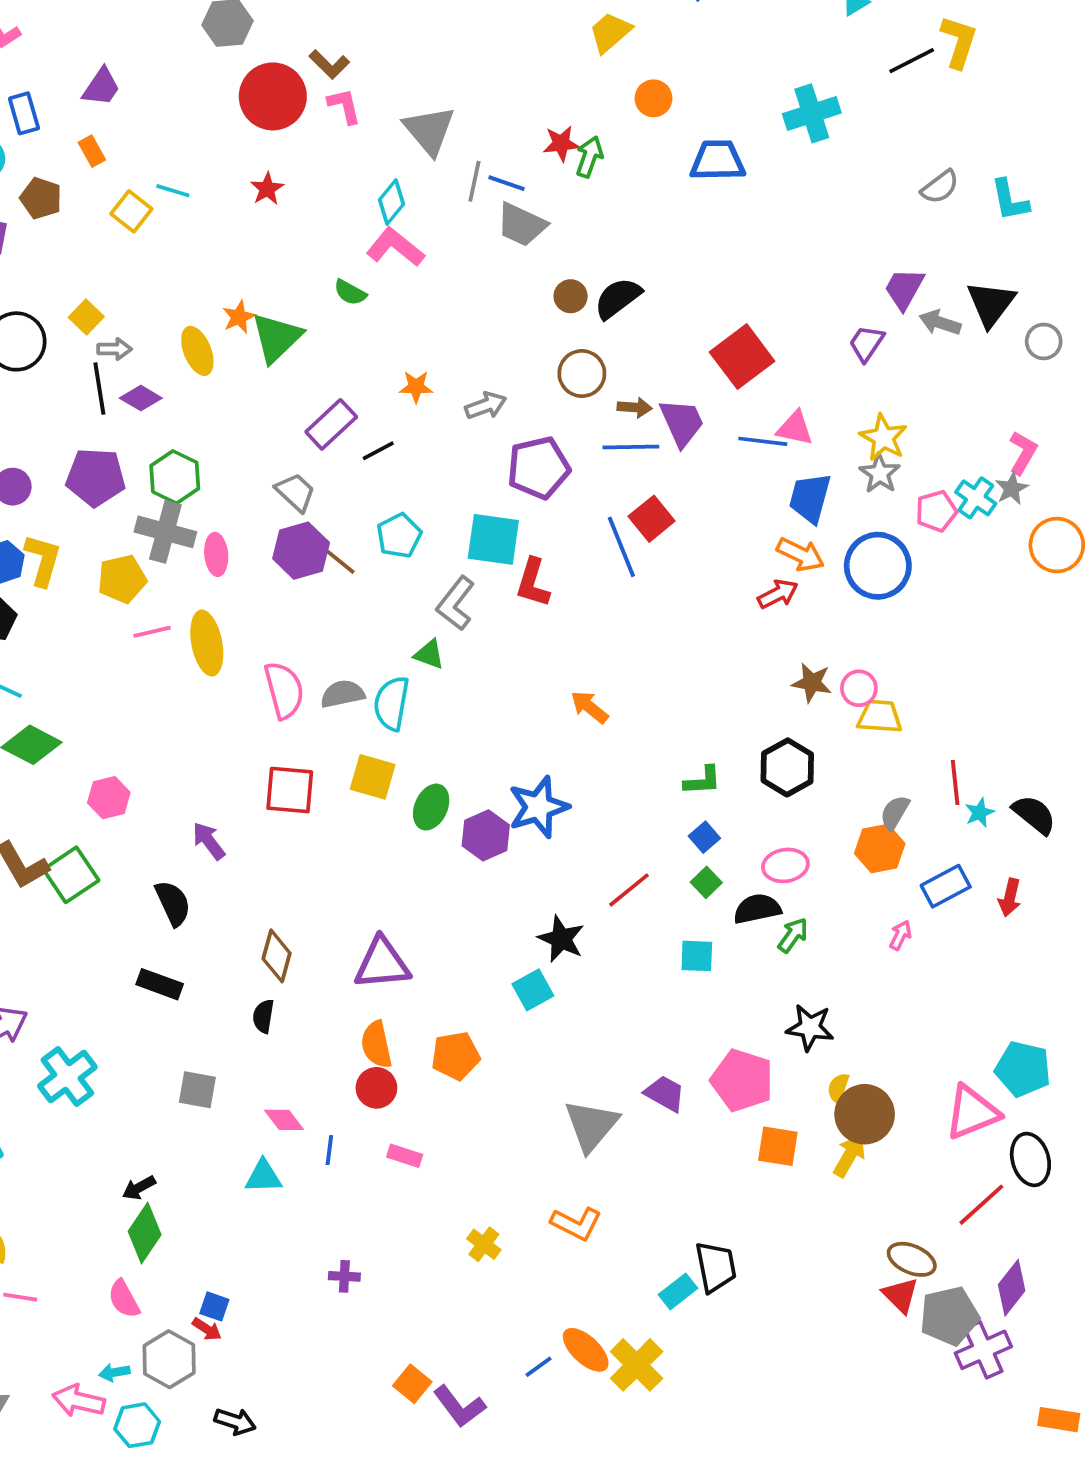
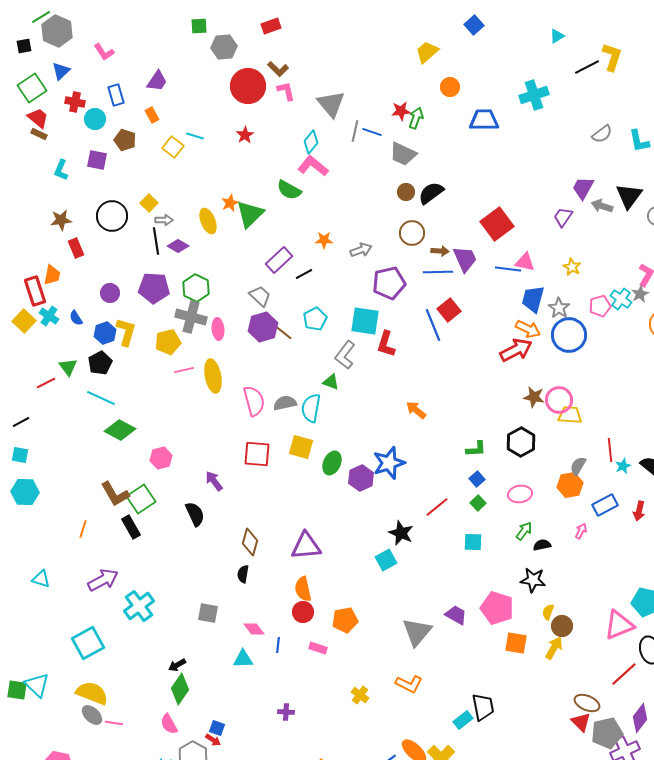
gray trapezoid: (522, 225) -> (403, 154), moved
green semicircle: (350, 292) -> (289, 190), size x1.4
yellow star: (883, 438) -> (572, 267), size x0.7
gray star: (880, 473) -> (559, 308), moved
red arrow: (778, 594) -> (516, 350), size x1.5
pink circle: (859, 688) -> (559, 400), size x1.4
black semicircle: (757, 909) -> (542, 545), moved, size x0.7
black rectangle: (160, 984) -> (131, 527), moved, turned 40
orange pentagon: (456, 1056) -> (345, 620), moved
brown circle: (865, 1114) -> (562, 626), size x0.7

